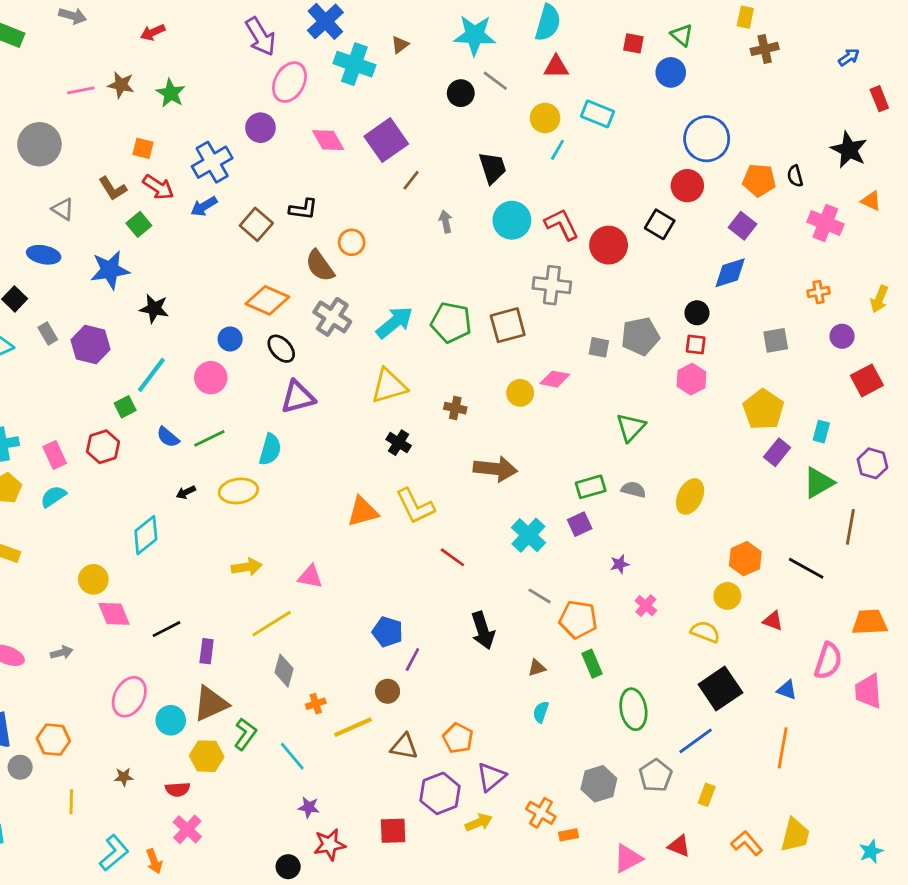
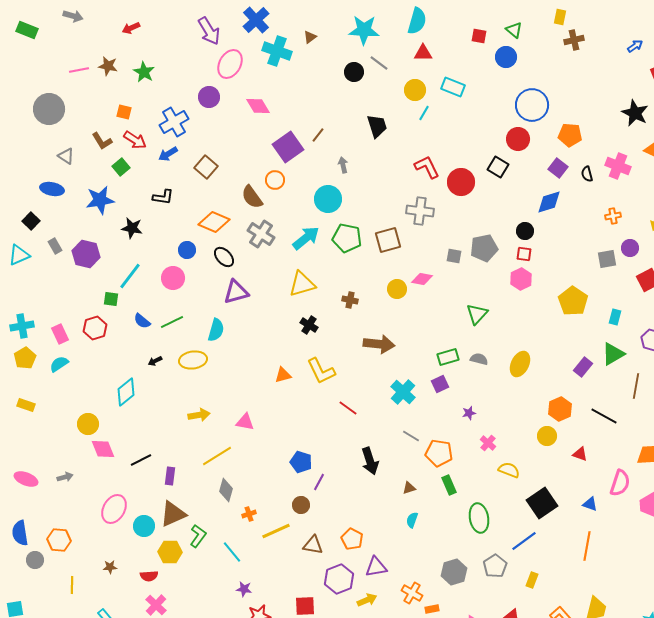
purple square: (386, 140) -> (288, 147), moved
black semicircle: (795, 176) -> (587, 174), moved
black L-shape: (303, 209) -> (163, 197), moved
cyan circle: (512, 220) -> (328, 199), moved
gray square: (776, 340) -> (607, 259), moved
green square: (125, 407) -> (111, 299), turned 35
purple rectangle: (777, 452) -> (583, 367), moved
orange triangle: (363, 512) -> (283, 375), size x0.7
yellow semicircle: (705, 632) -> (509, 470), moved
purple triangle: (491, 777) -> (376, 567), turned 30

